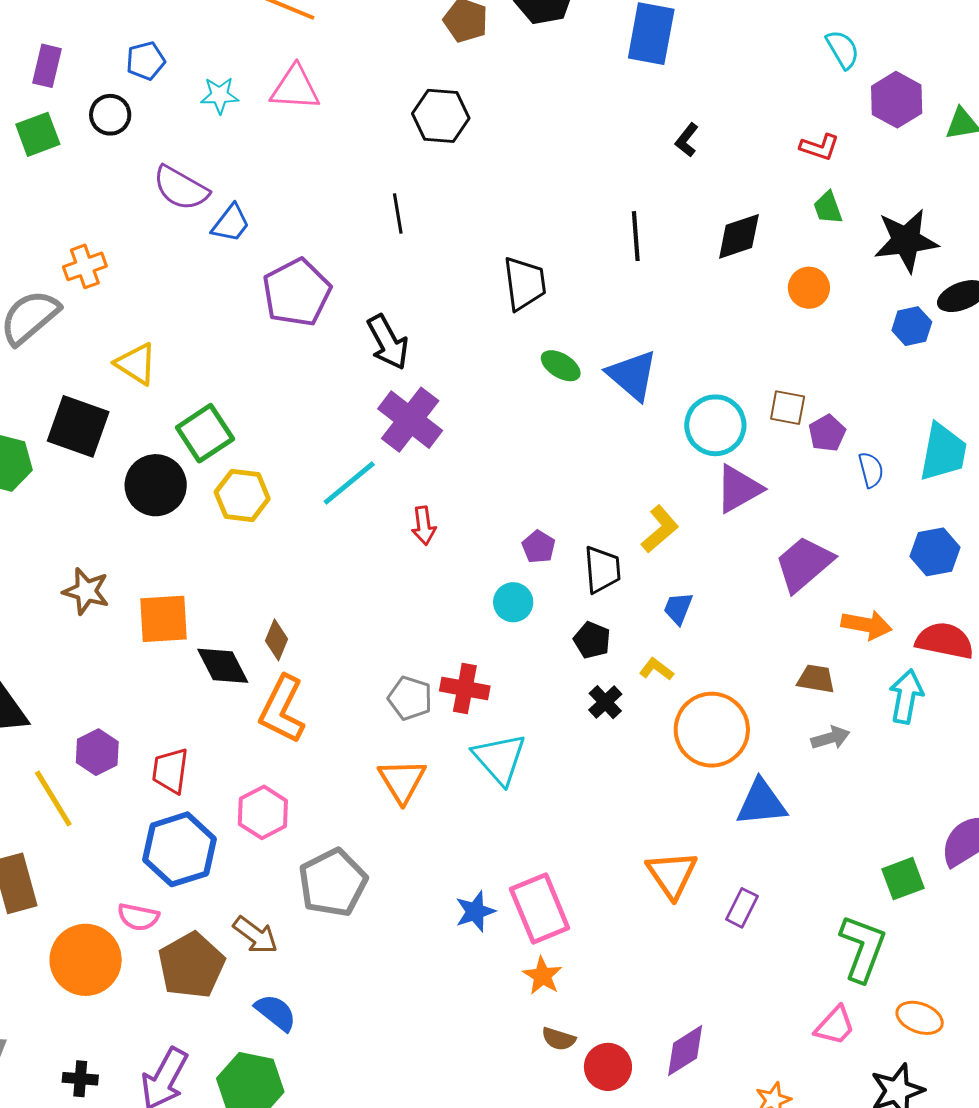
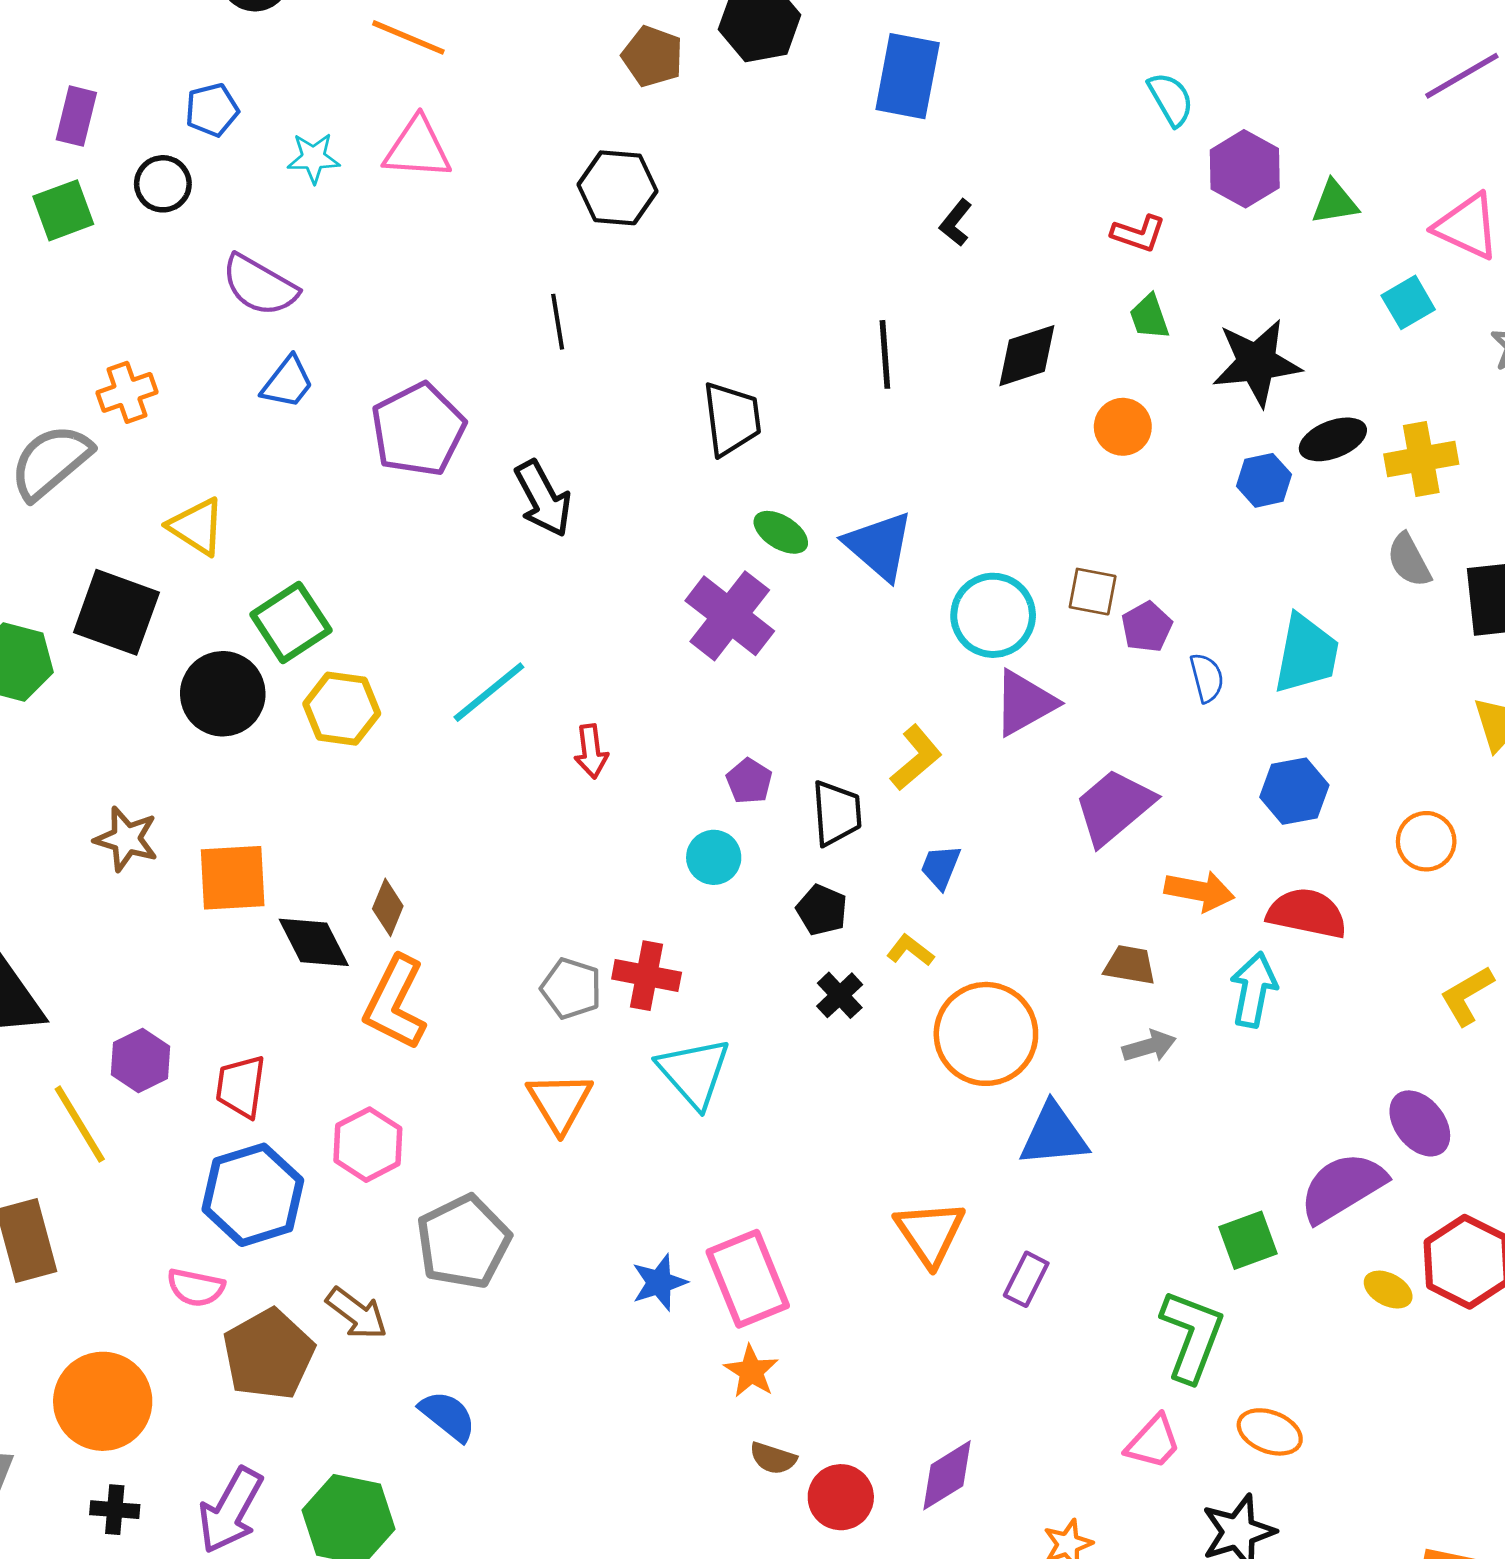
blue trapezoid: (231, 223) -> (288, 382), moved
purple cross: (410, 420) -> (730, 616), moved
orange circle: (86, 960) -> (103, 1401), moved
blue semicircle: (276, 1013) -> (448, 1416), moved

